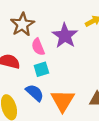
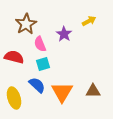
purple star: (65, 36) -> (64, 34), size x0.7

